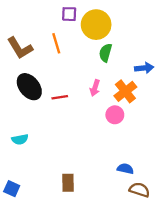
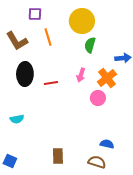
purple square: (69, 14) -> (35, 14), moved
black ellipse: (29, 87) -> (25, 74), turned 40
brown semicircle: (139, 190) -> (97, 162), moved

